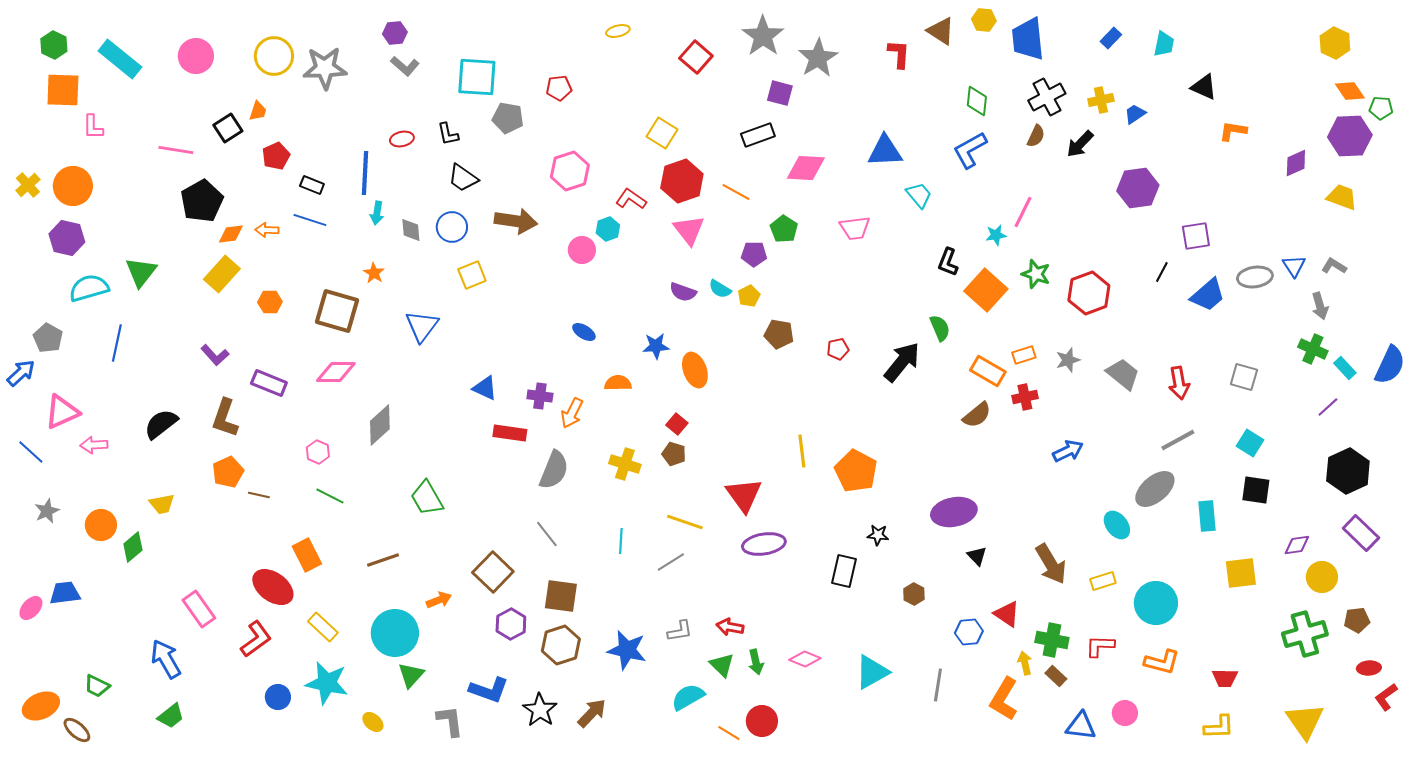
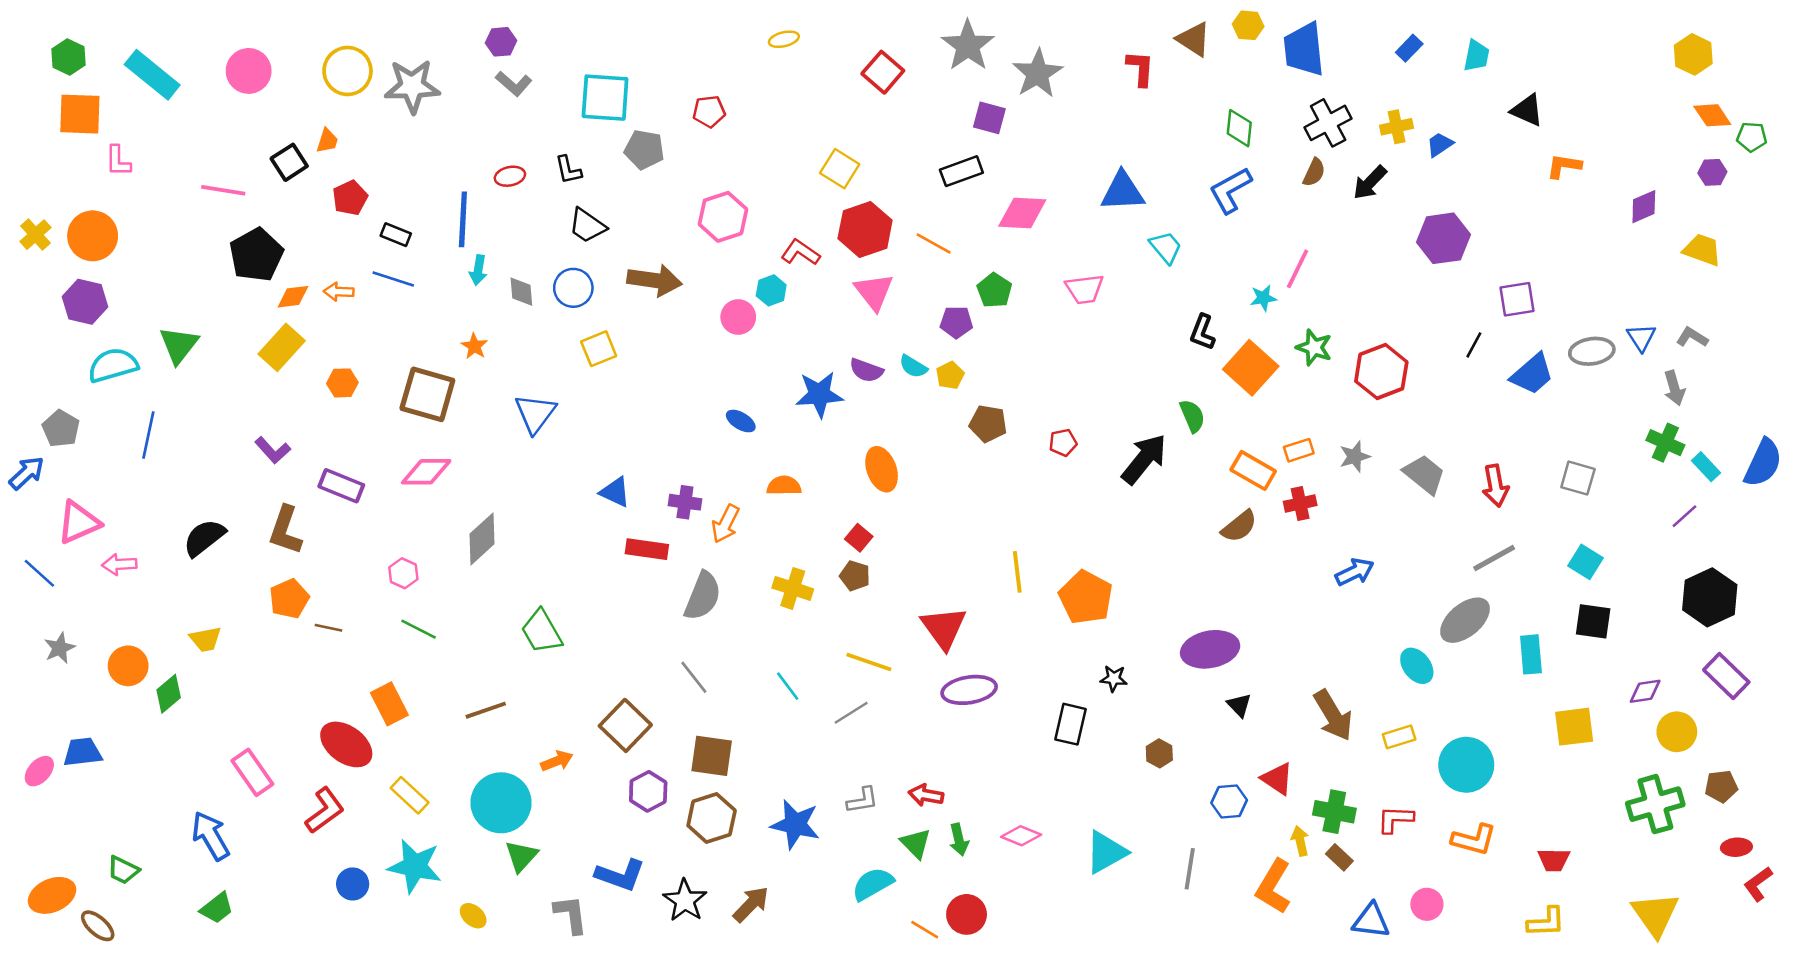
purple hexagon: (1350, 136) -> (1712, 172), size x0.5
blue star: (656, 346) -> (819, 394), moved, size x1.4
cyan line: (621, 541) -> (788, 686), turned -40

